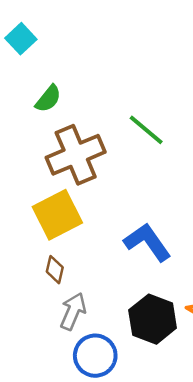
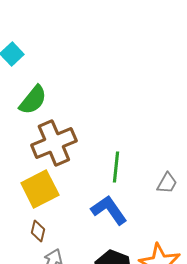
green semicircle: (48, 99) -> (33, 100), size x1.4
green line: (146, 130) -> (116, 167), moved, turned 56

